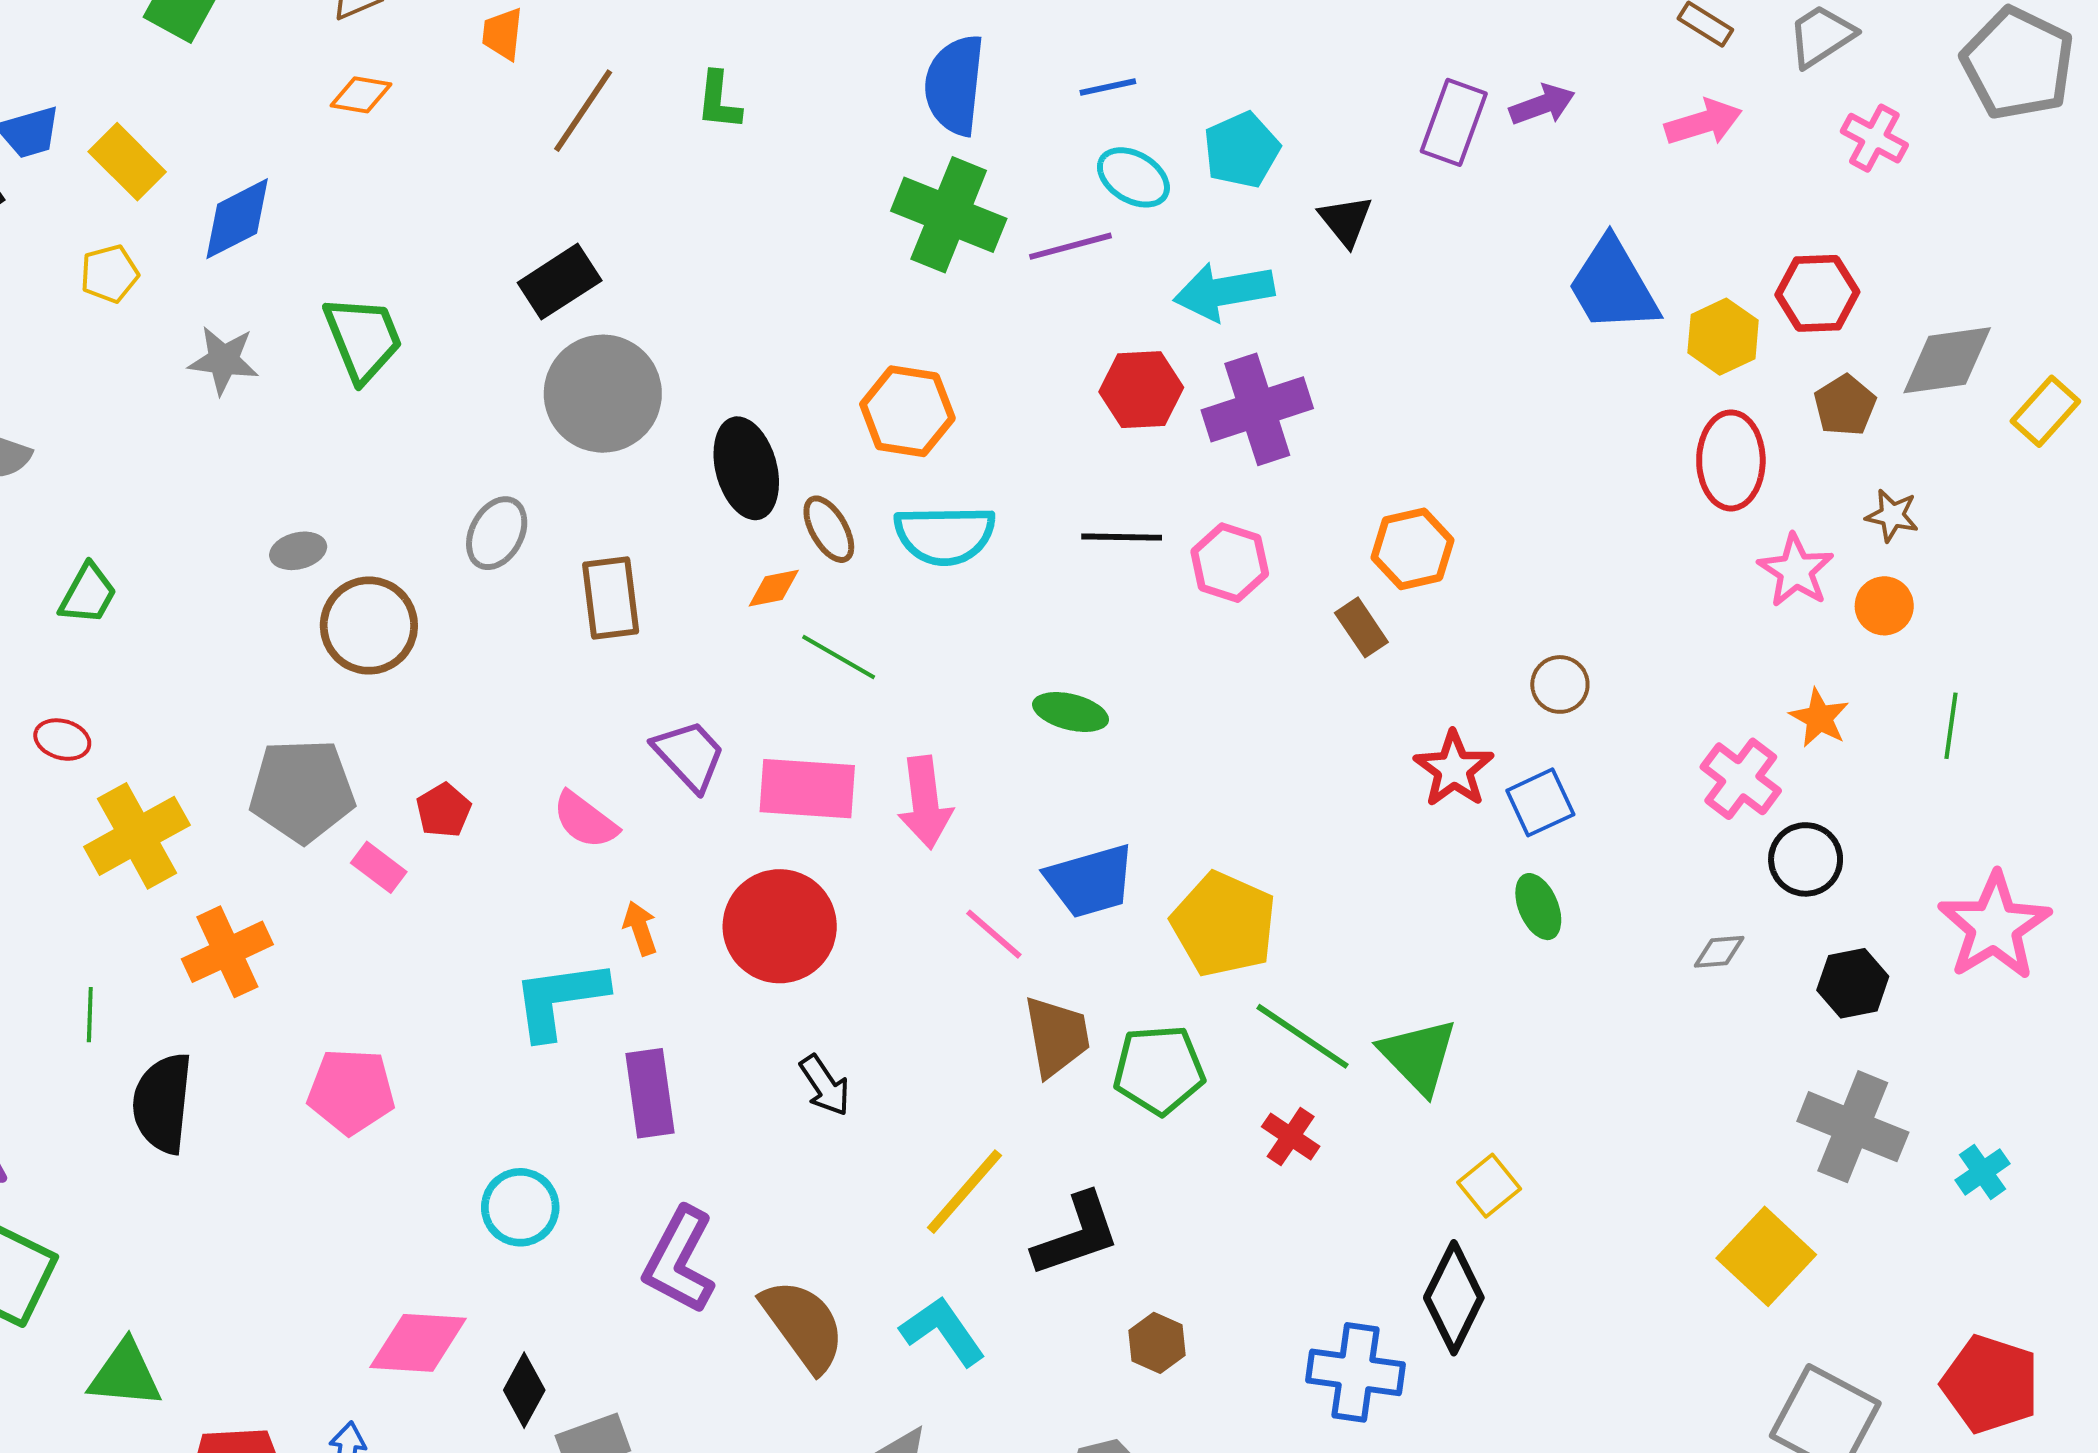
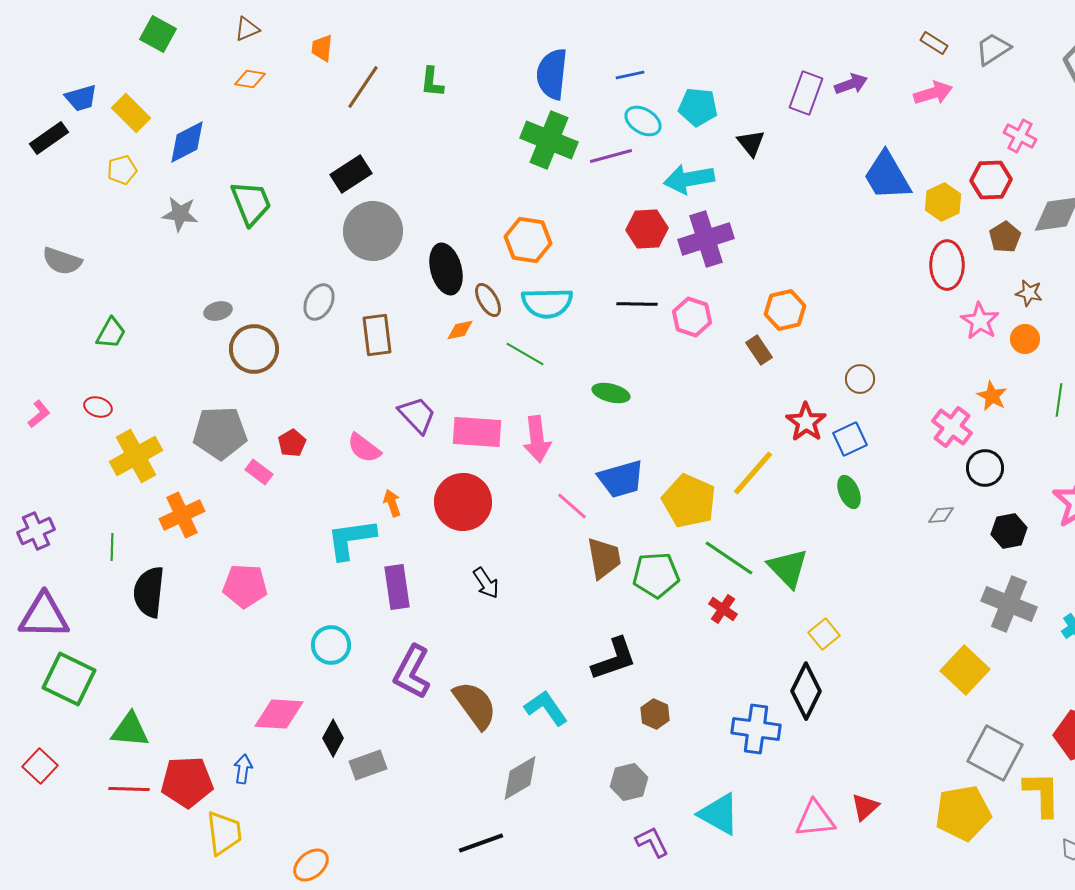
pink cross: (1874, 138) -> (1020, 136), moved
cyan pentagon: (1242, 150) -> (698, 107), turned 30
green line: (839, 657) -> (525, 354), moved
yellow line: (964, 1192) -> (753, 473), moved

